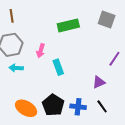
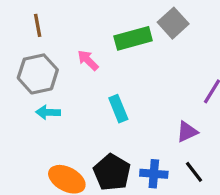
gray square: (107, 19) -> (173, 23), moved, turned 30
pink arrow: (41, 51) -> (88, 60), moved, turned 120

